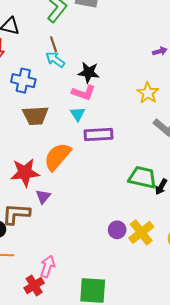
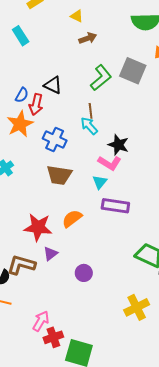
orange semicircle: (57, 157) -> (72, 219), size x0.7
purple circle: (117, 230) -> (84, 273), moved
red cross: (34, 285) -> (53, 337), moved

